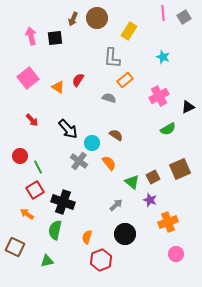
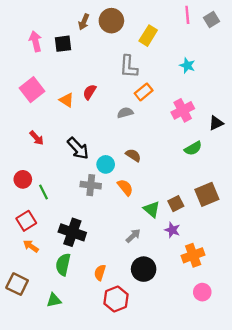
gray semicircle: (109, 98) -> (125, 113), turned -32
gray cross: (79, 161) -> (91, 185), turned -30
red square: (35, 190) -> (26, 221), moved

